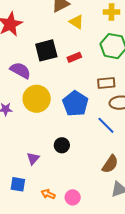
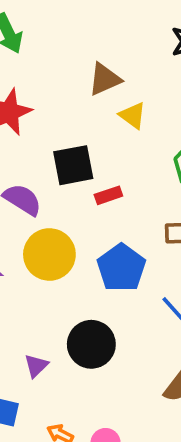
red rectangle: (74, 57) -> (108, 195), moved
black circle: (62, 145) -> (91, 344), size x1.6

